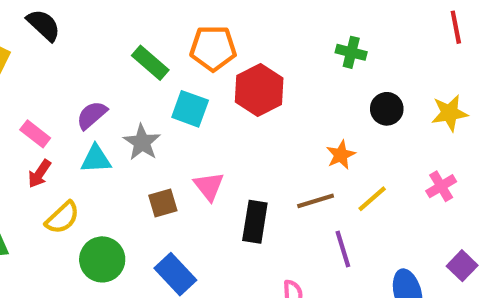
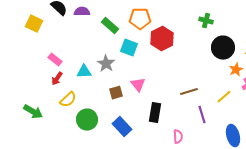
black circle: (387, 109) -> (223, 48), size x1.5
purple semicircle: (92, 115) -> (82, 12), moved, turned 42
orange star: (341, 155) -> (236, 70), moved
yellow line: (372, 199) -> (224, 97), moved
black rectangle: (255, 222) -> (155, 113), moved

